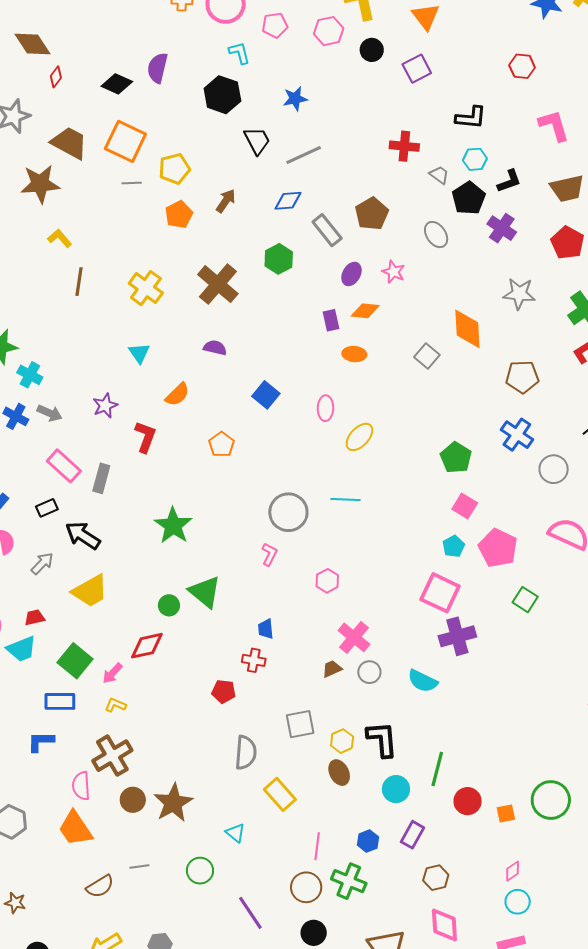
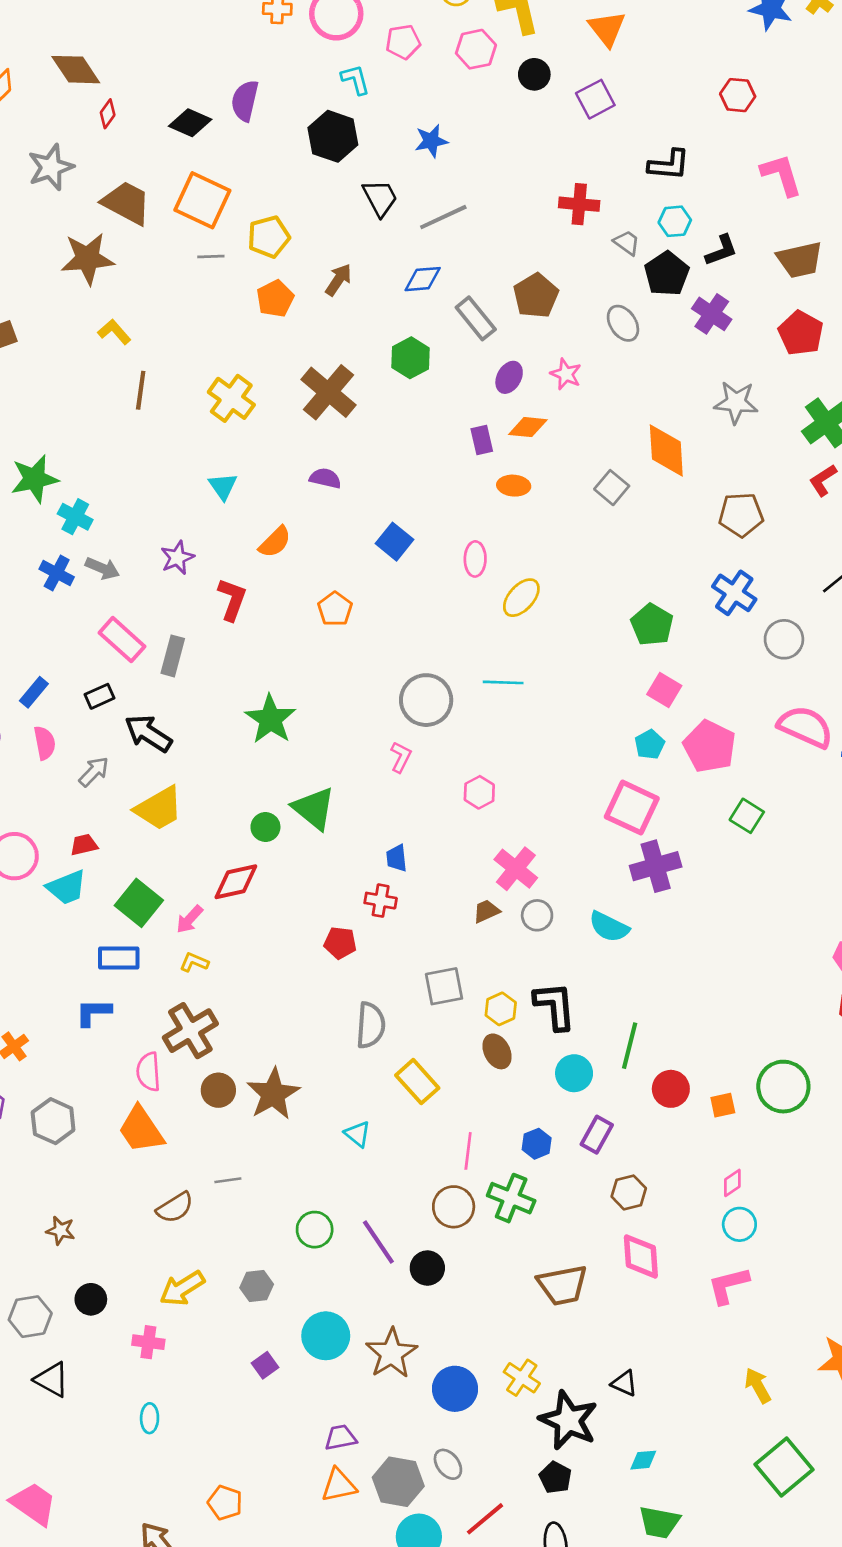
green circle: (200, 871) -> (315, 1230), moved
black circle: (314, 933) -> (427, 1268), moved

